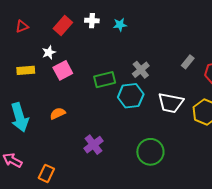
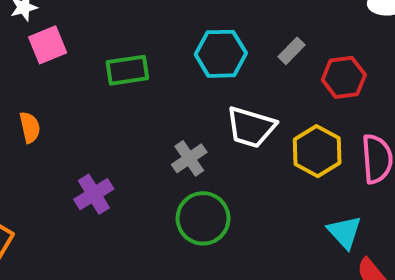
gray cross: (141, 70) -> (189, 158), moved
cyan hexagon: (131, 96) -> (221, 54), moved
orange semicircle: (58, 113) -> (30, 127), turned 98

